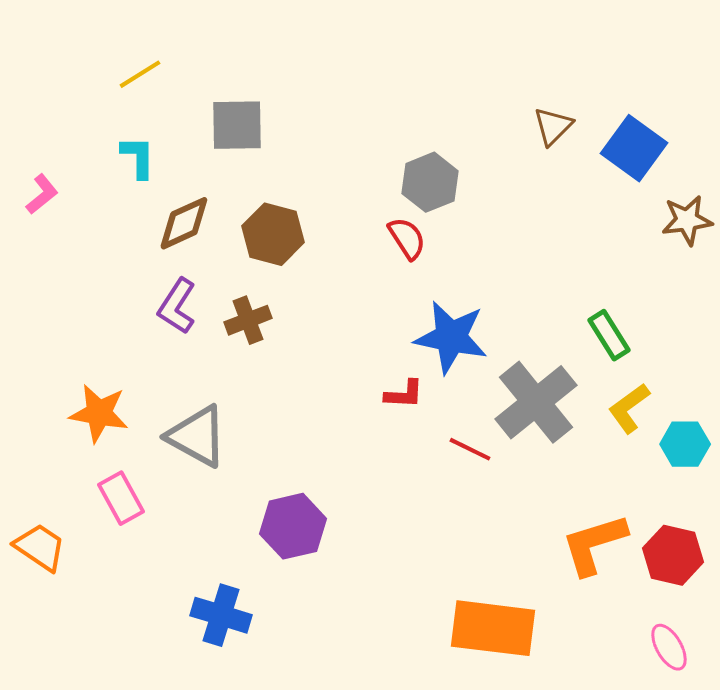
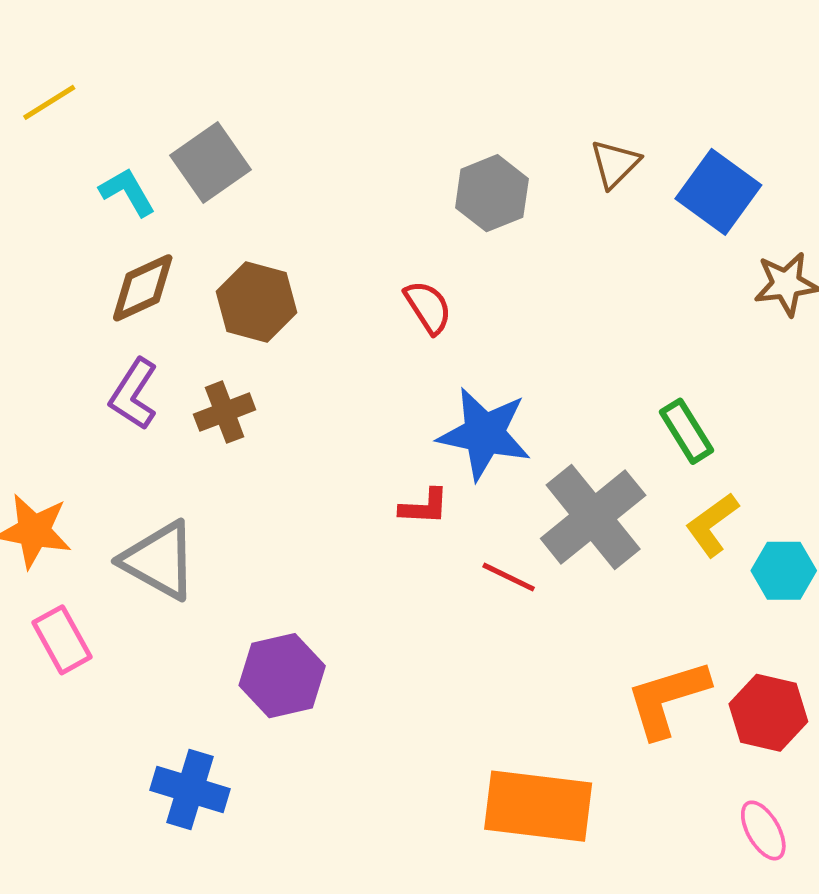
yellow line: (140, 74) -> (49, 102), moved
gray square: (237, 125) -> (210, 163), turned -34
cyan L-shape: (138, 157) -> (127, 192), moved, turned -30
gray hexagon: (430, 182) -> (492, 193), moved

